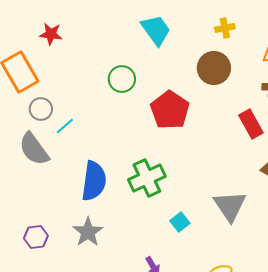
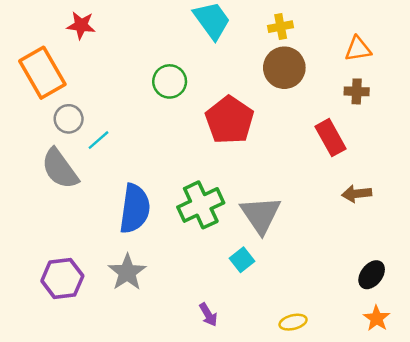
yellow cross: (225, 28) -> (281, 27), moved
gray triangle: (230, 206) -> (261, 215), moved
purple hexagon: (36, 237) -> (62, 278), size x1.4

